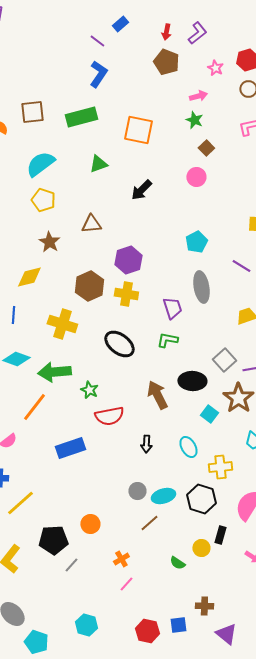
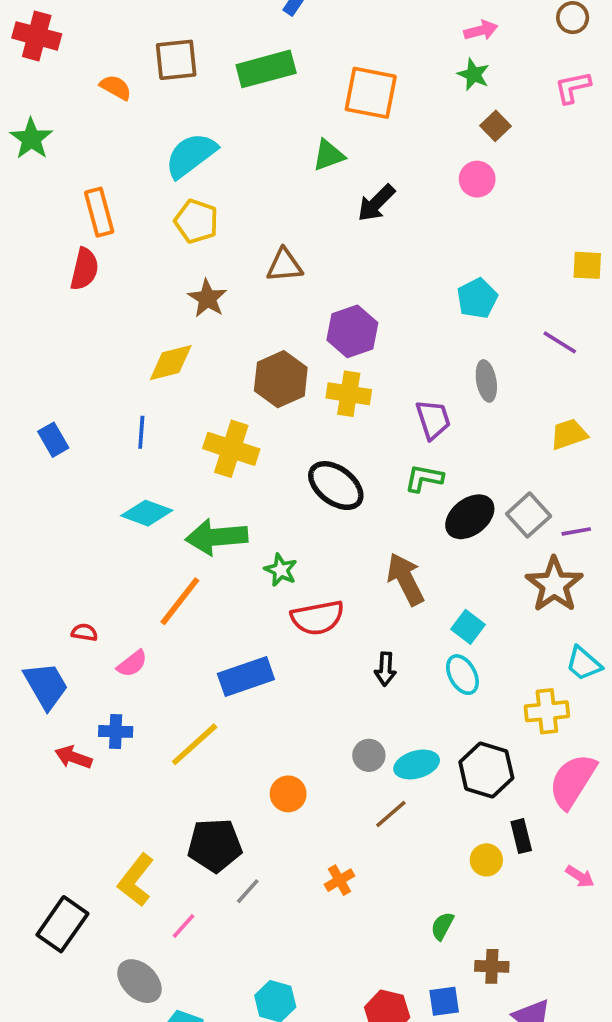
green triangle: (98, 164) -> (328, 155), moved
gray ellipse: (201, 287) -> (486, 381), size x0.7
black ellipse: (192, 381) -> (470, 517), moved, turned -40
cyan square: (209, 414) -> (468, 627), moved
yellow cross: (220, 467) -> (547, 711), moved
yellow line: (20, 503) -> (195, 744), moved
orange circle: (90, 524) -> (288, 794), moved
black rectangle: (220, 535) -> (521, 836), turned -30
green semicircle: (177, 563) -> (442, 926), moved, turned 84
pink line: (126, 584) -> (184, 926), moved

